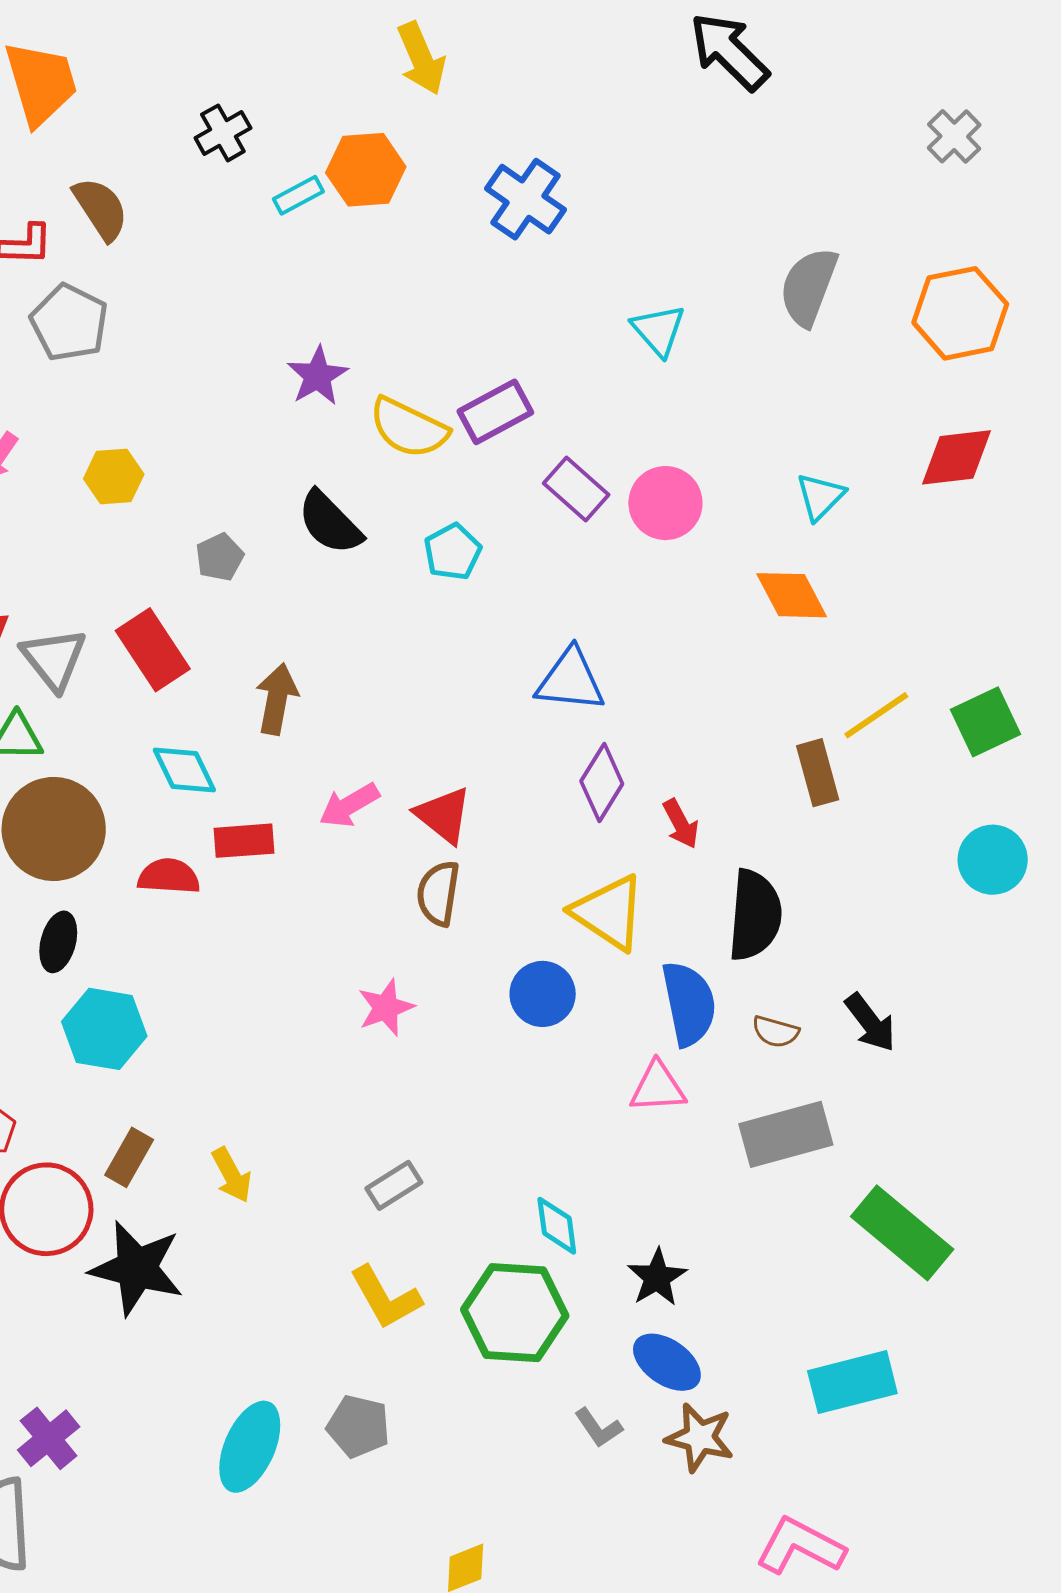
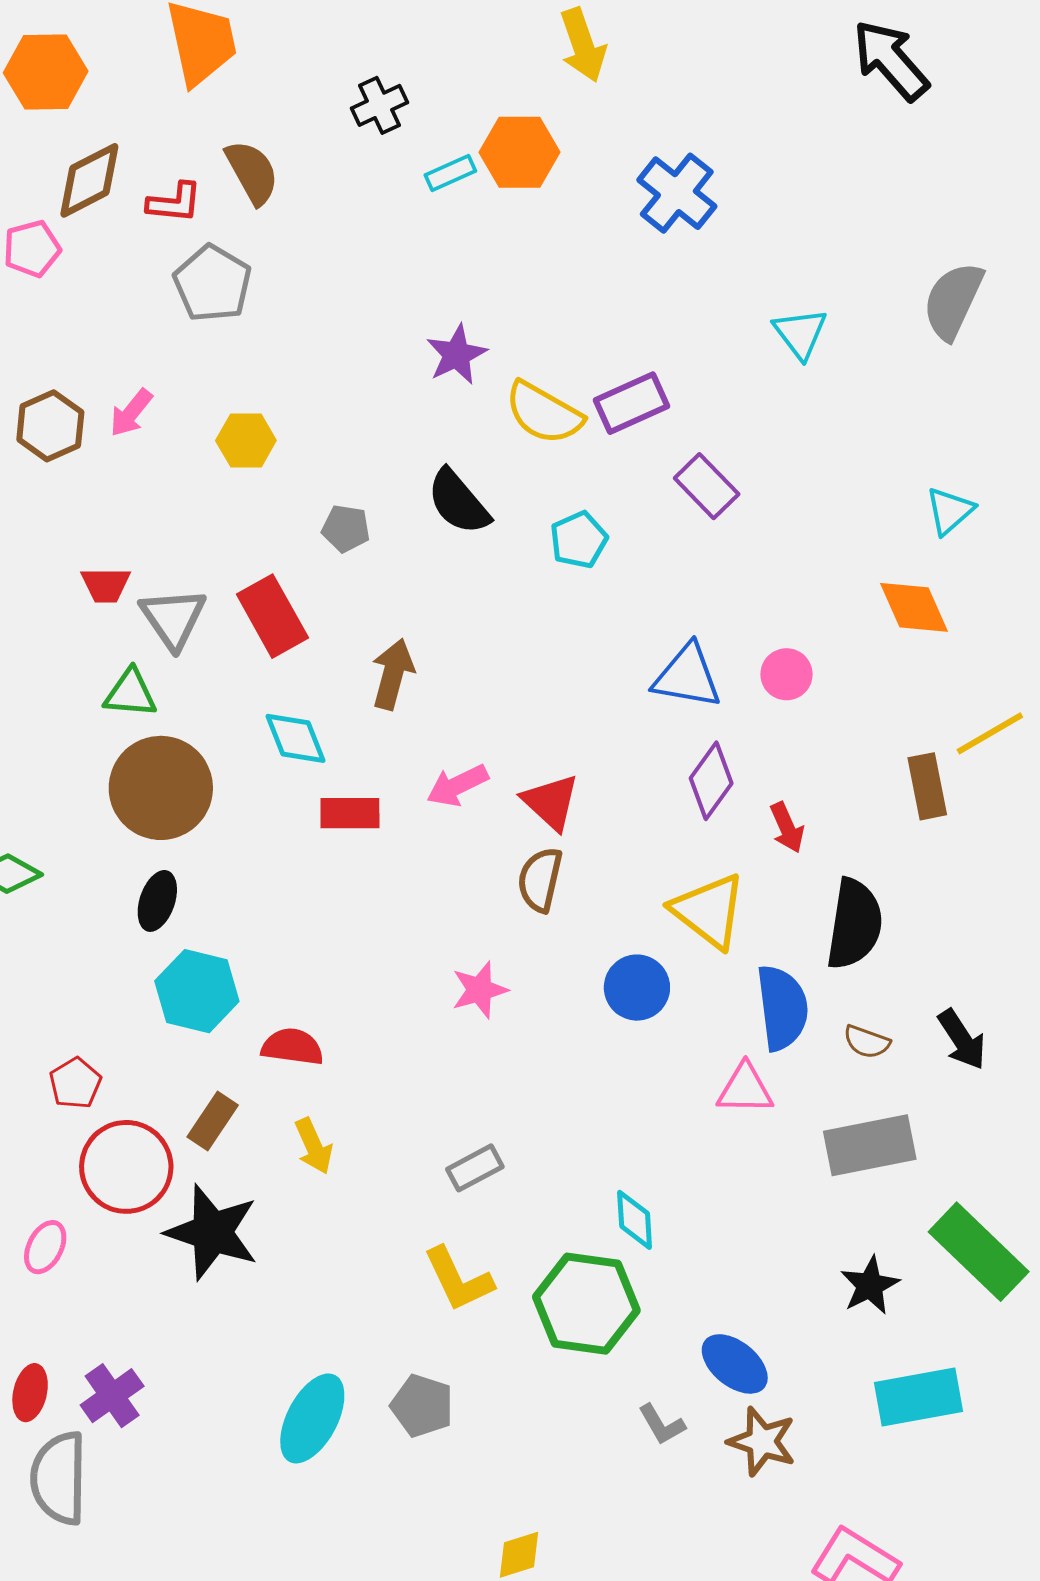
pink circle: (665, 503) -> (786, 674), moved, size x0.7
gray pentagon: (220, 557) -> (346, 528), turned 30
red semicircle: (169, 876) -> (292, 1047), moved
black star: (657, 1277) -> (870, 1285), moved

